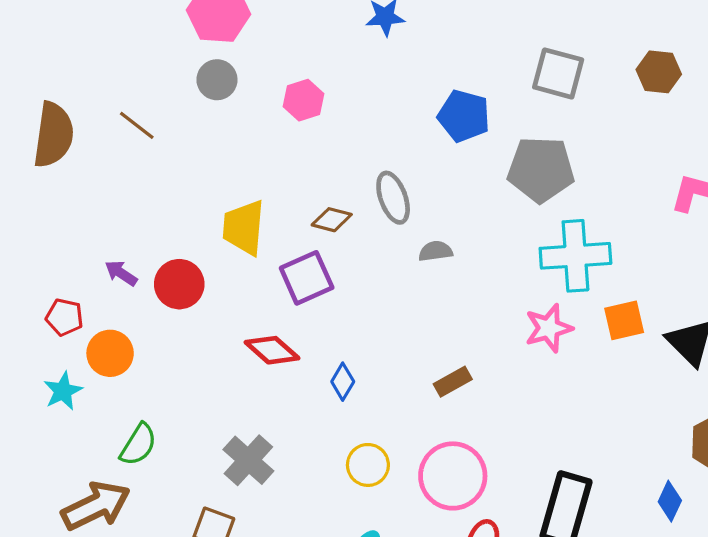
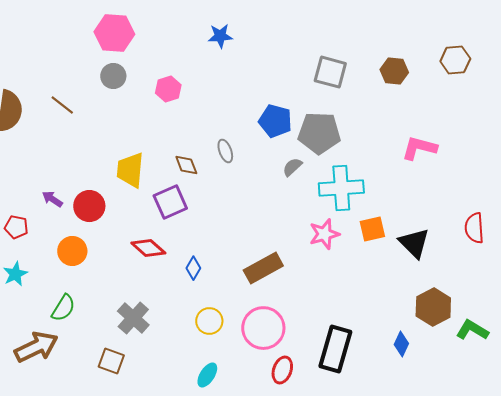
blue pentagon: (464, 116) -> (275, 121), moved
gray ellipse: (393, 198) -> (225, 151), size x0.7
brown diamond: (332, 220) -> (186, 165), turned 55
gray semicircle: (436, 251) -> (292, 167), moved, turned -35
orange circle: (110, 353) -> (72, 251), moved
brown rectangle: (453, 382) -> (263, 268), size x1.6

